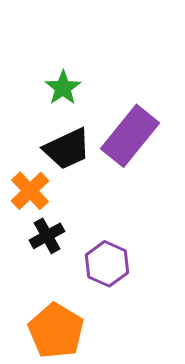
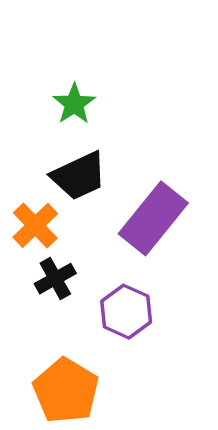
purple rectangle: (130, 136) -> (153, 218), moved

